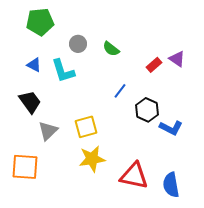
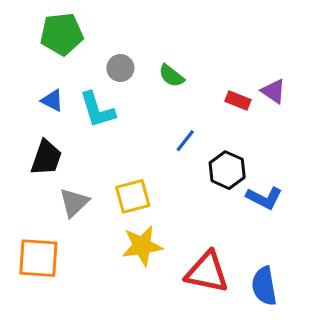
red rectangle: (154, 65) -> (238, 100), turned 63
black trapezoid: (30, 102) -> (46, 158), turned 55

